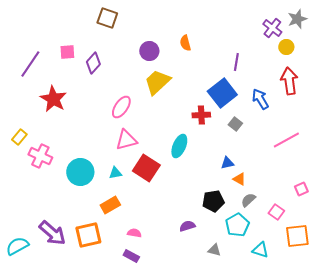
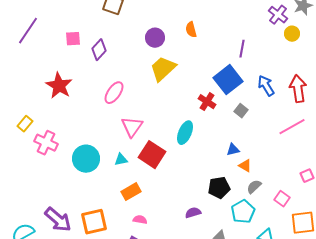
purple line: (30, 64) -> (28, 31), moved
red arrow: (289, 81) -> (298, 89), moved
pink ellipse: (121, 107) -> (114, 93), moved
red cross: (201, 115) -> (207, 102), turned 36
pink triangle: (126, 140) -> (132, 127), turned -40
orange rectangle: (110, 205) -> (131, 192), moved

